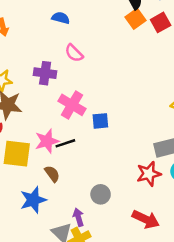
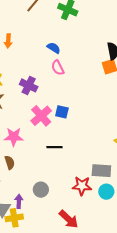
pink semicircle: (74, 53) -> (58, 68), moved
blue square: (100, 121) -> (62, 112), moved
black line: (65, 143) -> (55, 147), moved

